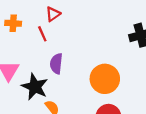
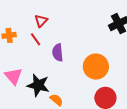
purple semicircle: (56, 64) -> (58, 53), moved

